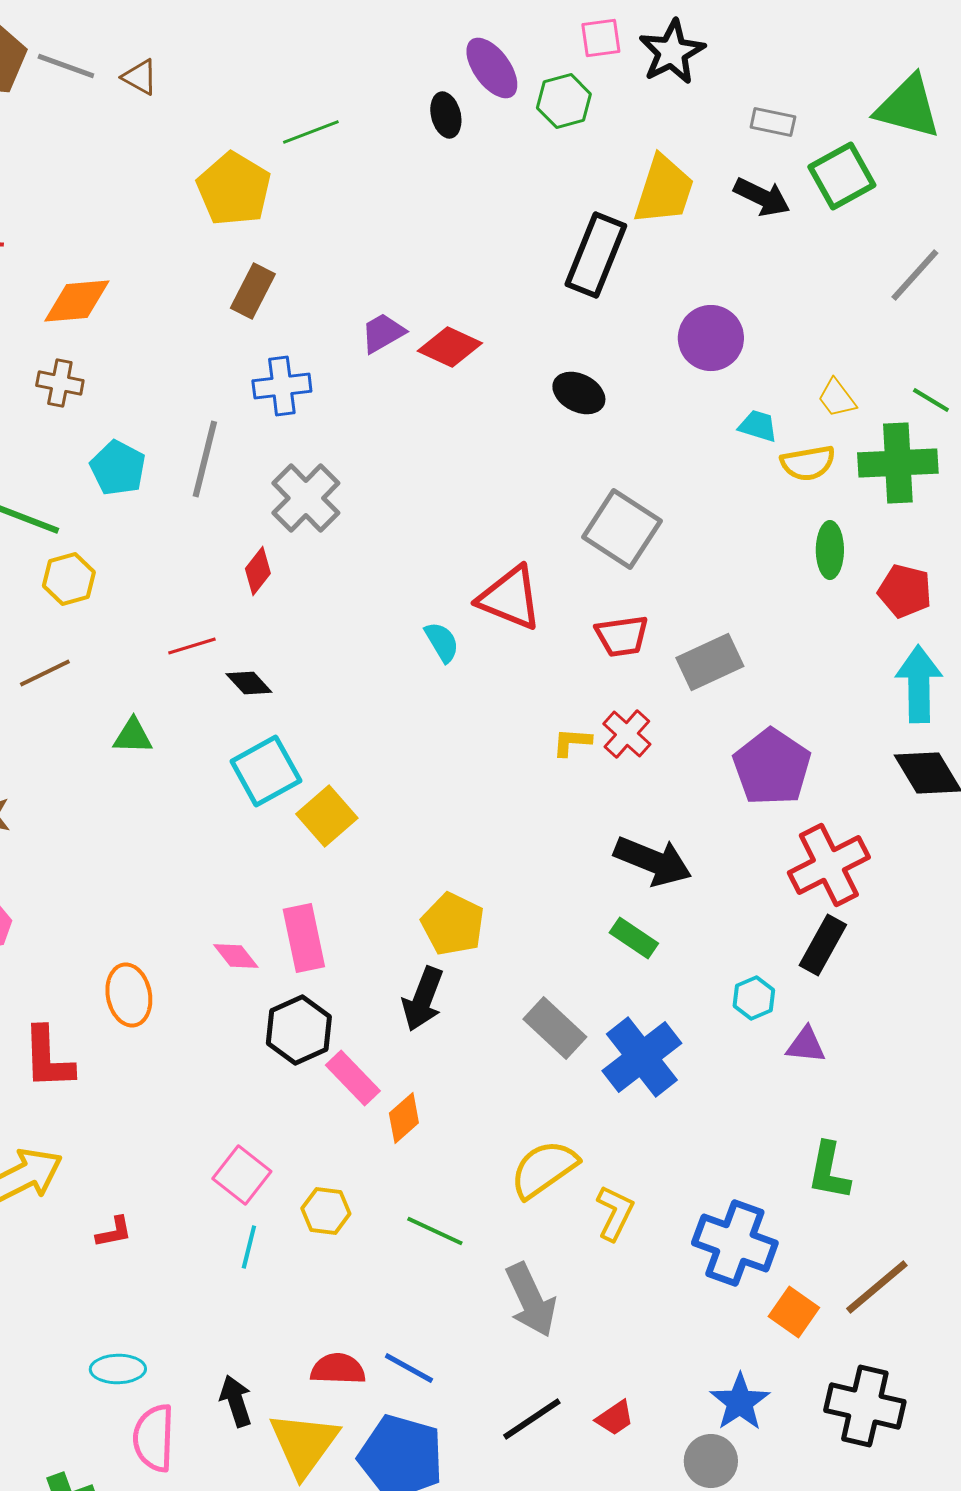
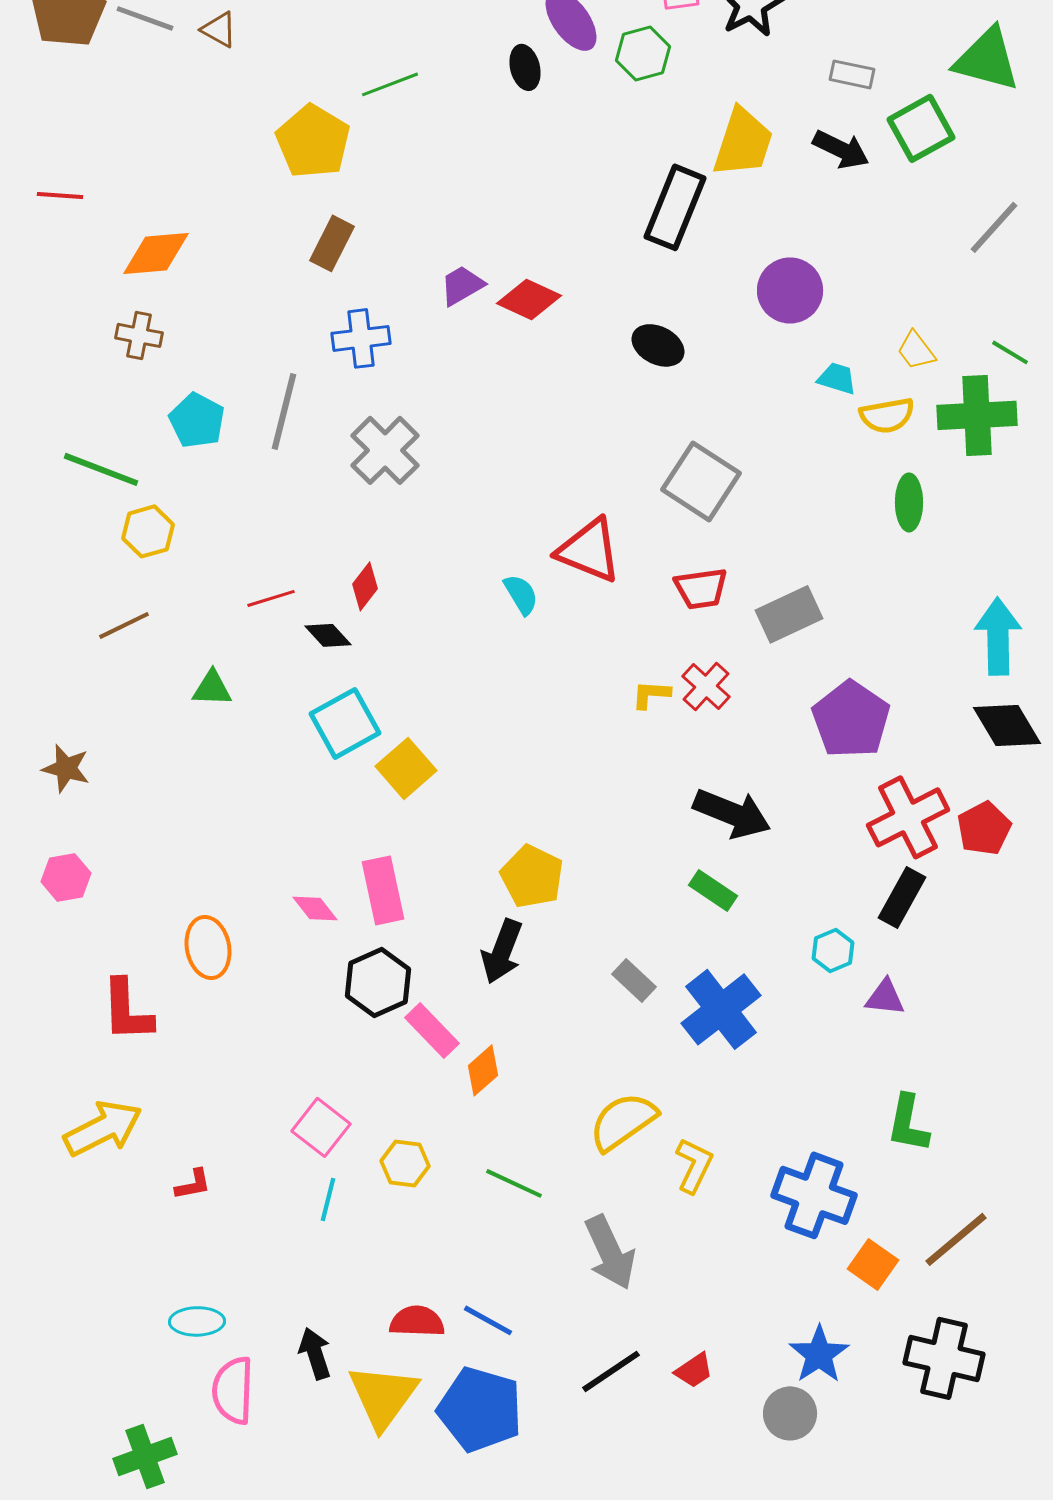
red diamond: (258, 571) -> (365, 586), moved
red pentagon: (905, 591) -> (984, 828), moved, turned 30
gray rectangle: (555, 1028) -> (634, 980), size x0.7

